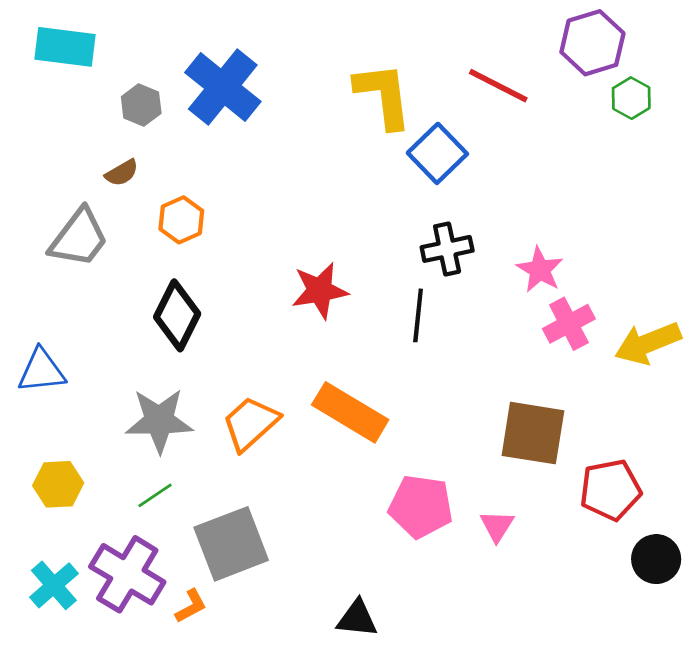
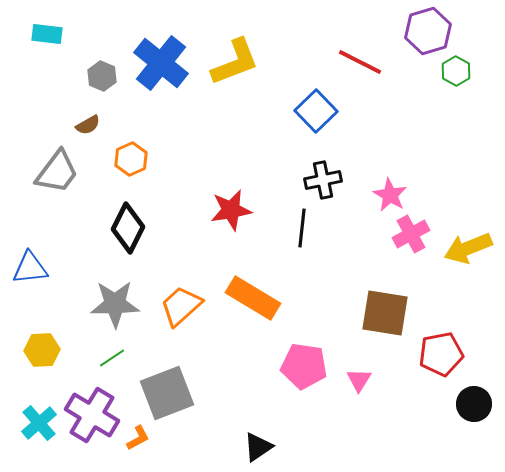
cyan rectangle: (65, 47) -> (47, 34), size x0.7
yellow L-shape: (383, 95) -> (235, 62), moved, turned 76
black triangle: (357, 619) -> (258, 447), turned -40

